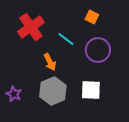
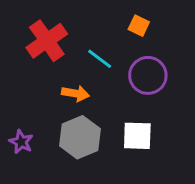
orange arrow: (50, 62) -> (75, 94), turned -54

